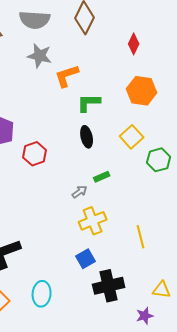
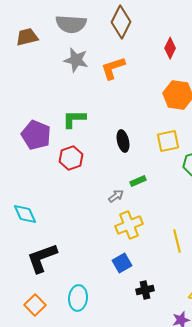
orange L-shape: (67, 76) -> (113, 68), moved
green L-shape: (89, 103) -> (74, 119), moved
yellow square: (132, 137) -> (168, 141), turned 30
black cross: (109, 286) -> (145, 290), size x0.6

